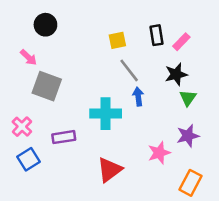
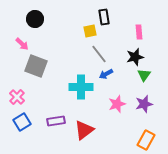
black rectangle: (157, 35) -> (104, 17), moved
pink rectangle: (181, 42) -> (139, 32), turned -48
blue arrow: (138, 97) -> (106, 74), turned -112
purple rectangle: (64, 137) -> (56, 121), moved
pink star: (159, 153) -> (117, 104), moved

